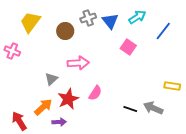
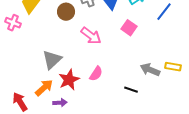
pink cross: (12, 51) -> (13, 23), moved
pink arrow: (78, 63) -> (91, 36), moved, turned 40
gray triangle: (51, 79) -> (52, 60), size x1.5
gray arrow: (153, 108) -> (150, 70), moved

